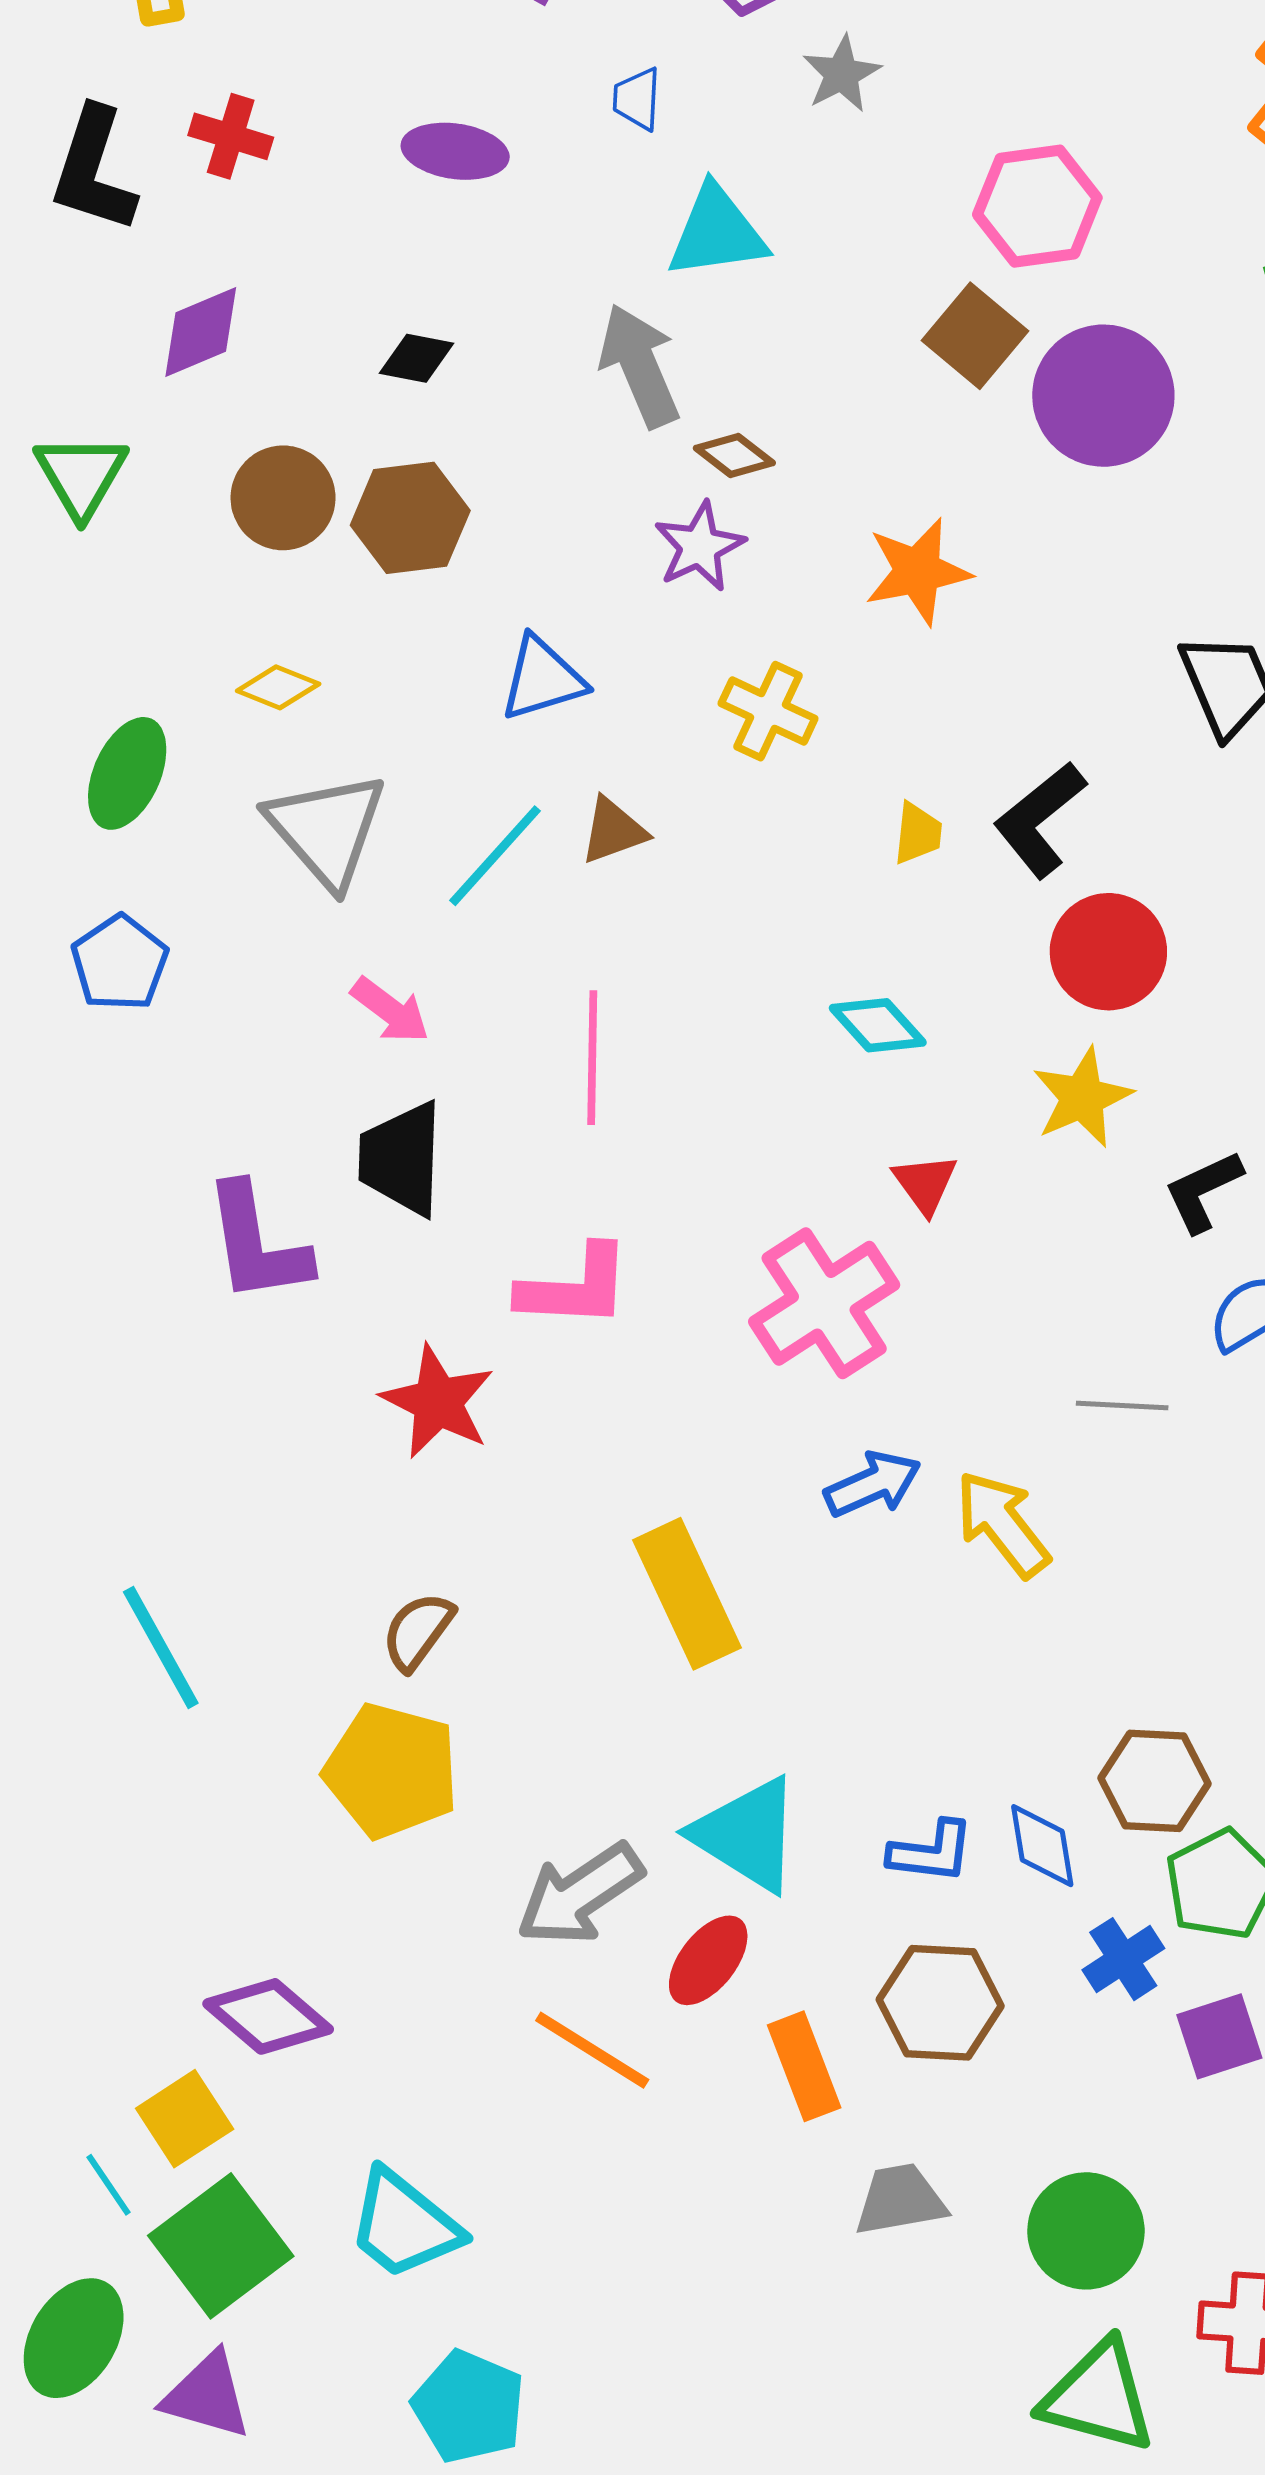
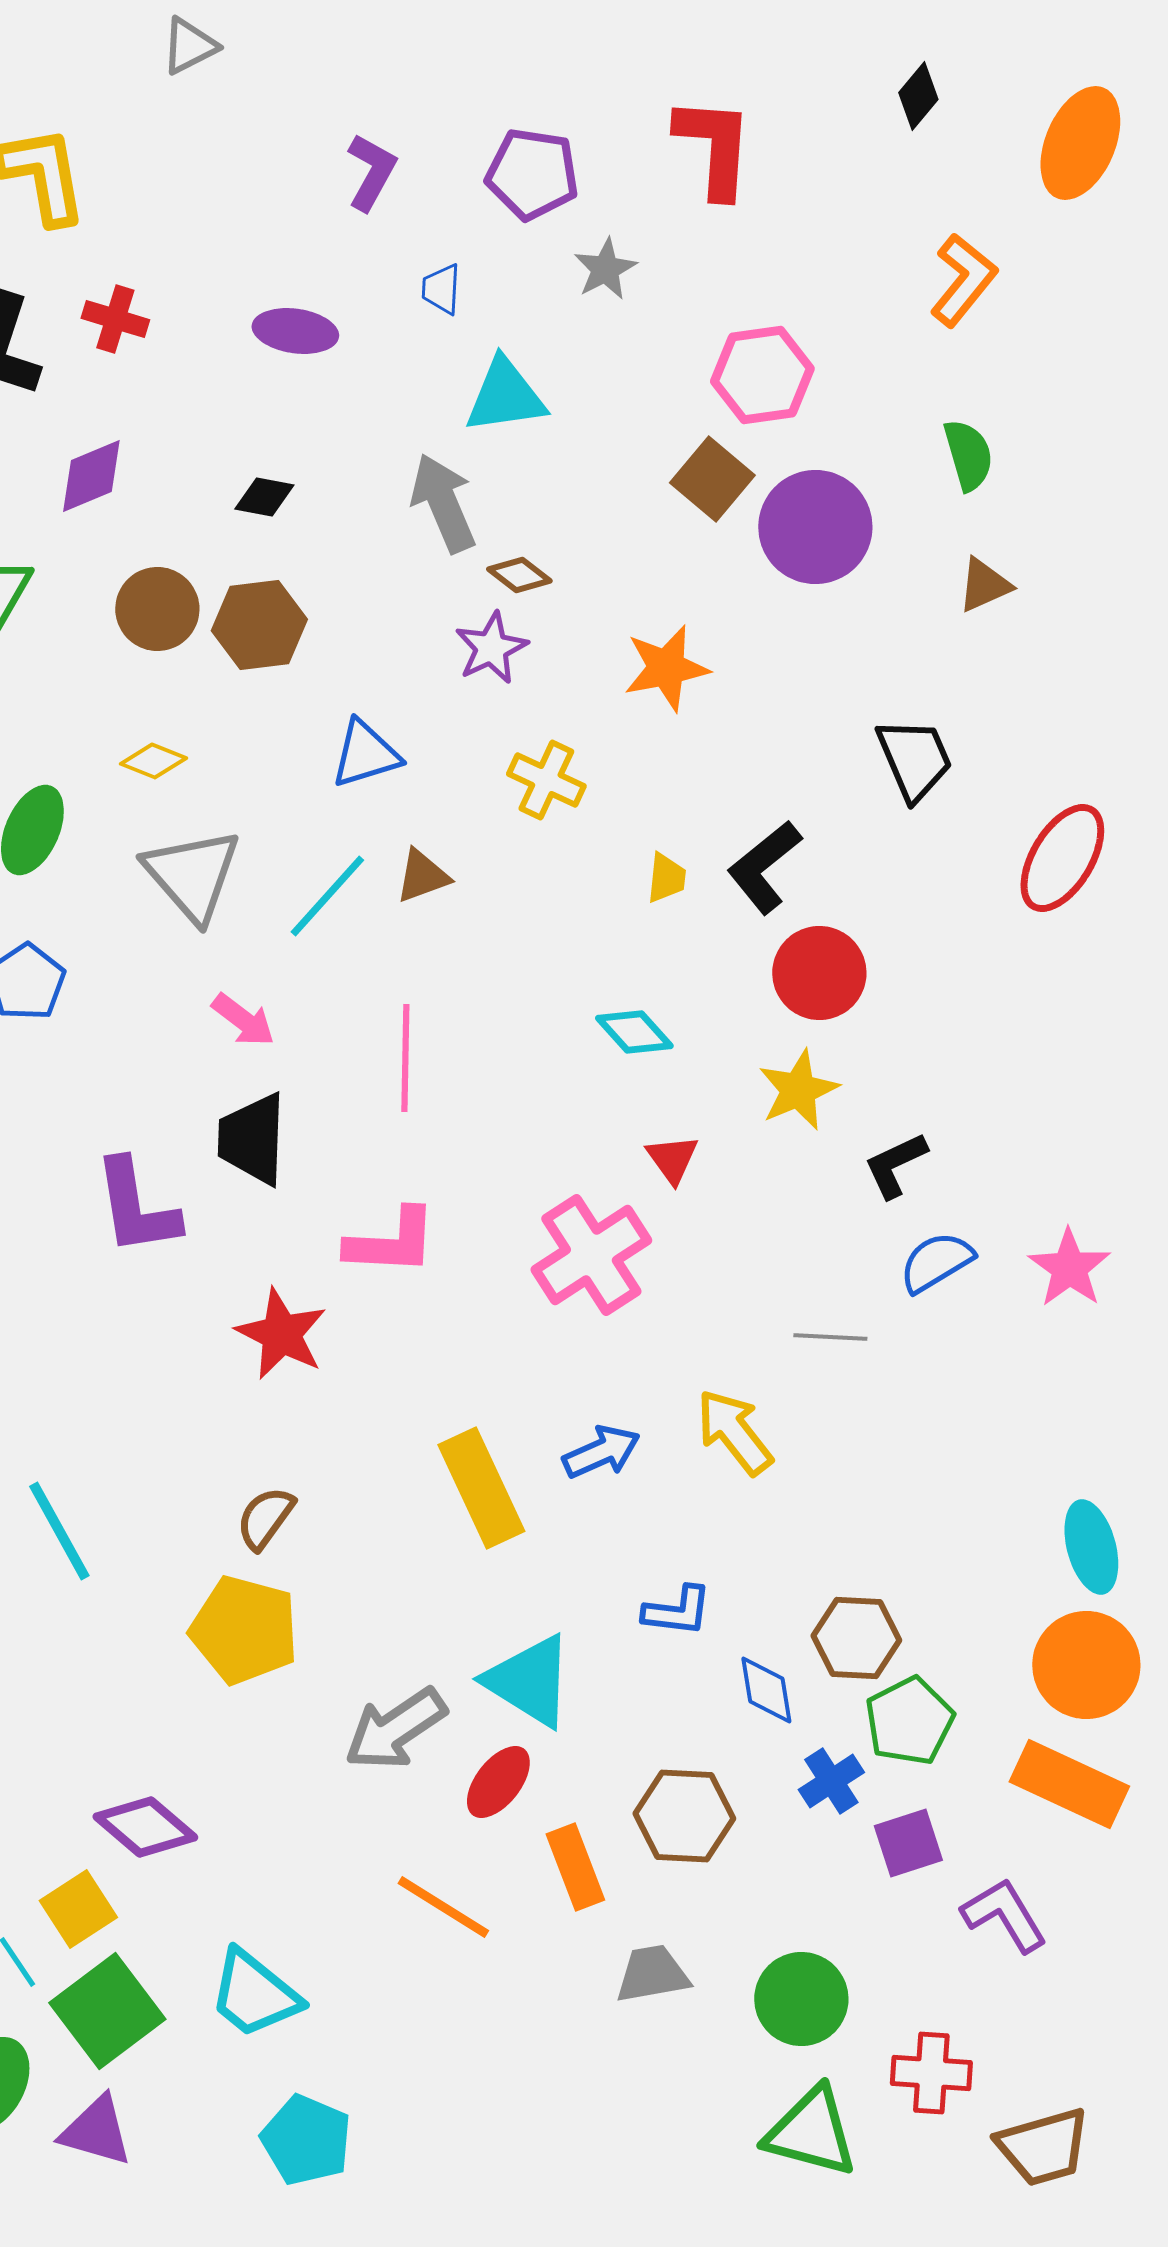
blue arrow: (873, 1484) -> (601, 1452), moved
blue L-shape: (931, 1852) -> (677, 1611), moved
orange line: (592, 2050) -> (443, 1907), moved

